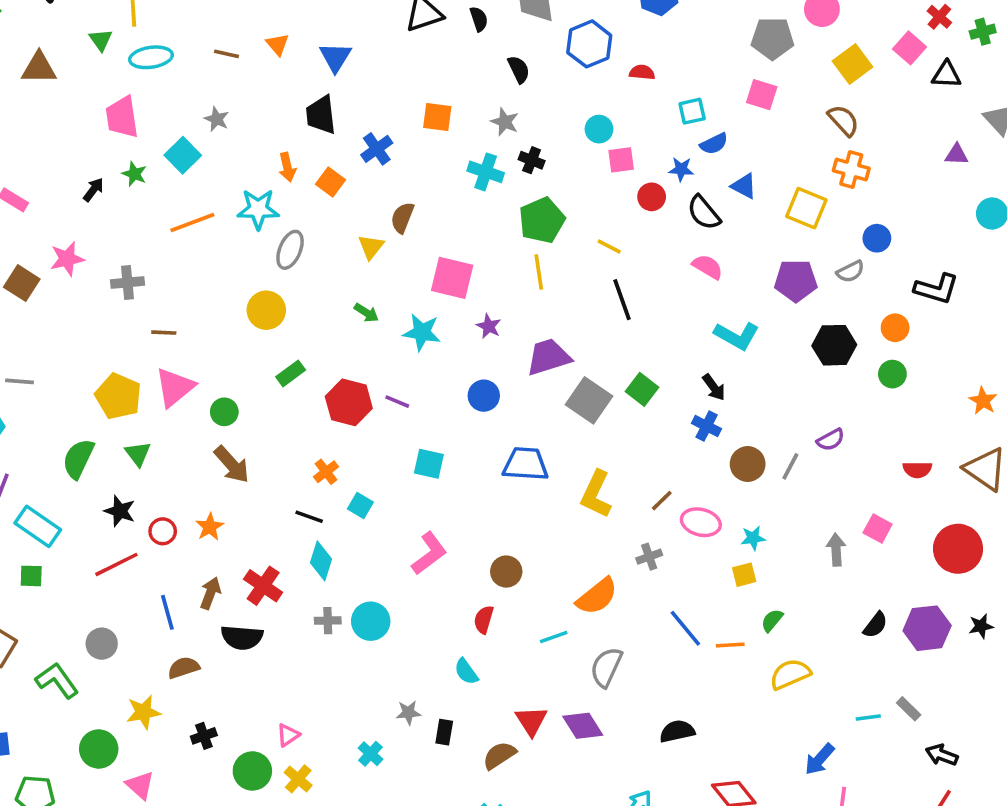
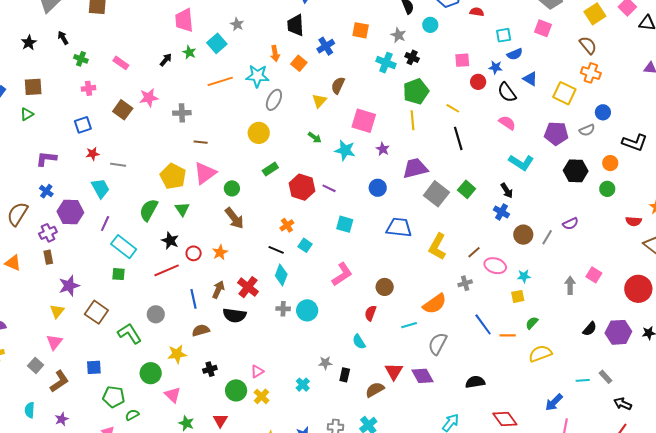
cyan circle: (599, 129) -> (430, 25), moved
red semicircle: (917, 470) -> (634, 221), moved

